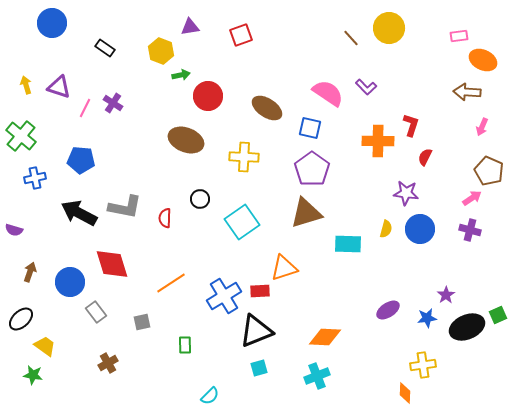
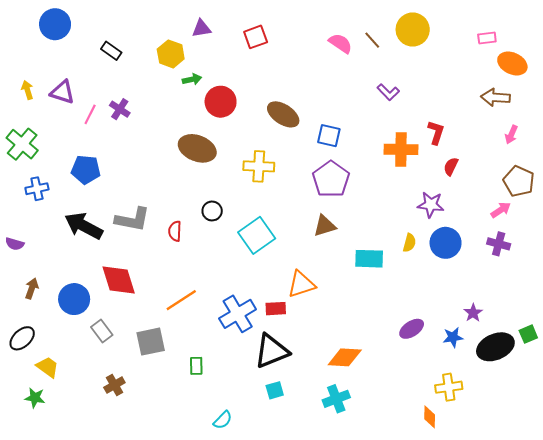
pink semicircle: (328, 93) -> (340, 43), moved, size x0.7
brown triangle: (306, 213) -> (325, 226), size x0.7
gray square: (142, 322) -> (151, 342), size x1.6

